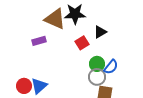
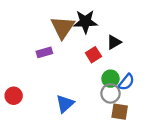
brown triangle: (55, 19) -> (63, 27), turned 40
red circle: (24, 86) -> (14, 96), moved
blue triangle: (39, 86) -> (65, 104), moved

